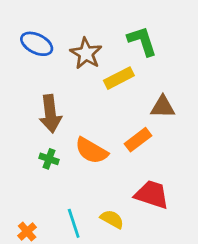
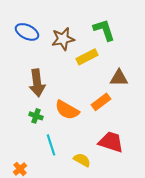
brown star: (86, 53) -> (63, 39), turned 30
cyan line: (74, 223) -> (51, 145), moved

